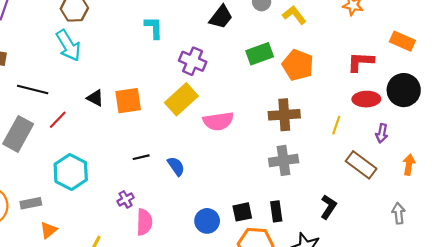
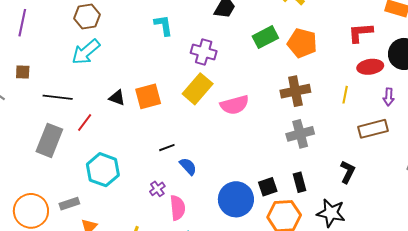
cyan arrow: (68, 45) -> (86, 52), turned 88
brown rectangle: (361, 165) -> (373, 129), turned -44
blue semicircle: (176, 166) -> (188, 166), moved
blue circle: (207, 221) -> (236, 199), size x1.5

